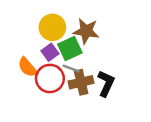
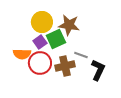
orange semicircle: (27, 67) -> (22, 54), turned -48
gray line: (71, 68) -> (81, 55), moved
black L-shape: (106, 83) -> (98, 70), moved

